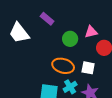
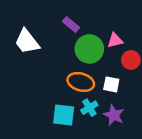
purple rectangle: (47, 19) -> (71, 24), moved
green circle: (70, 39) -> (89, 49), size x1.5

